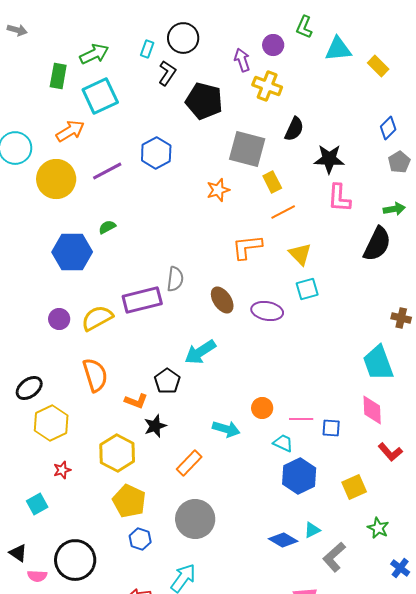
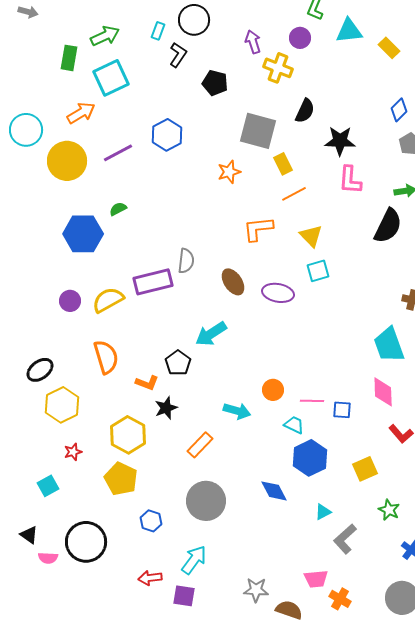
purple circle: (273, 45) -> (300, 38), moved
black pentagon: (204, 101) -> (215, 83), size x0.7
yellow pentagon: (129, 501) -> (121, 479), moved
blue diamond: (283, 540) -> (274, 491), moved, turned 32

